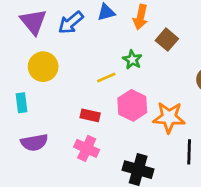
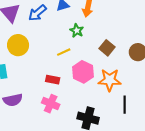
brown square: (167, 40) -> (107, 48), moved
green star: (132, 60) -> (77, 31), moved

